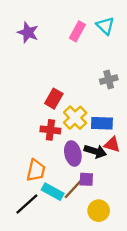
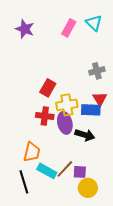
yellow cross: (75, 118) -> (67, 105), turned 35
red triangle: (112, 145) -> (100, 99), moved, turned 42
purple ellipse: (73, 154) -> (65, 123), moved
purple square: (86, 179) -> (80, 172), moved
black line: (27, 204) -> (24, 182), turned -65

